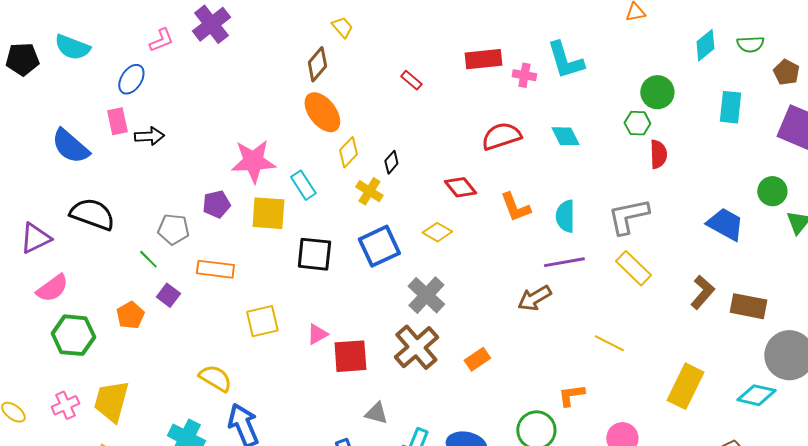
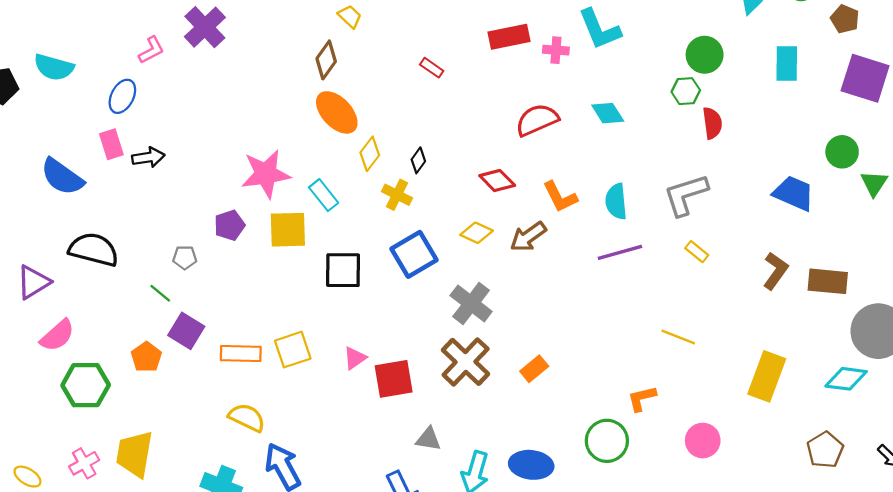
gray pentagon: (173, 229) -> (185, 257), size x0.7
yellow rectangle: (633, 268) -> (697, 252), size x0.6
orange rectangle: (215, 269) -> (241, 353), moved
purple square: (168, 295) -> (186, 331), size x1.4
brown arrow: (534, 298) -> (528, 237), moved

